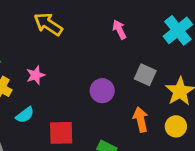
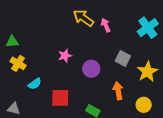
yellow arrow: (48, 24) -> (83, 18), moved
pink star: (36, 75) -> (65, 56), moved
yellow circle: (176, 126) -> (144, 105), moved

